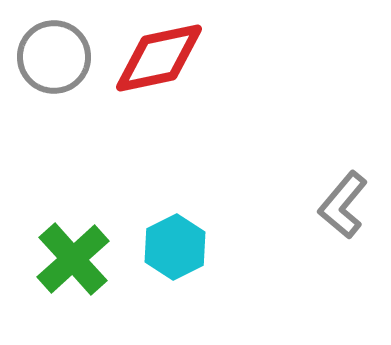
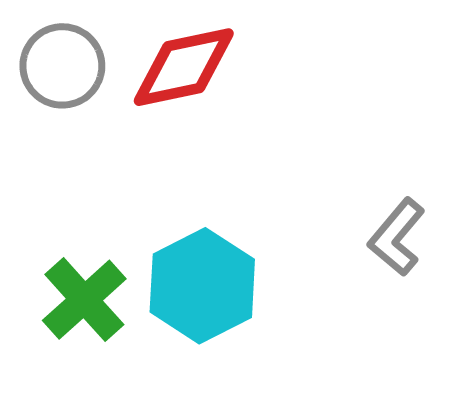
cyan hexagon: (175, 247) -> (202, 286), size x1.5

